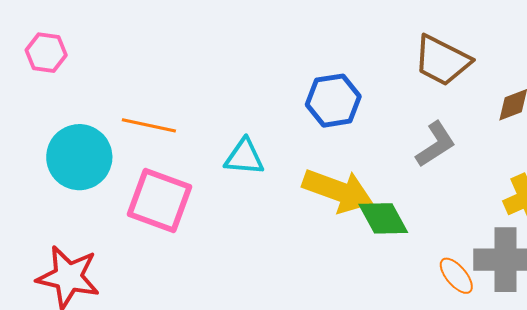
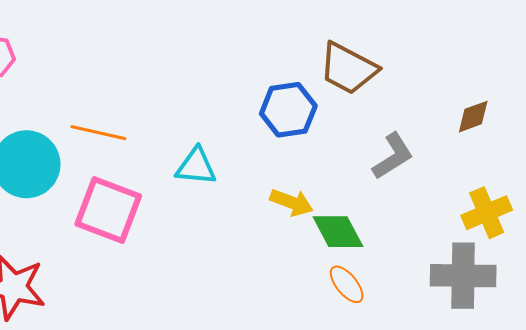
brown trapezoid: (442, 60) -> (348, 68), moved
yellow arrow: (338, 191) -> (292, 202), size x0.6
orange ellipse: (456, 276) -> (347, 284), moved

